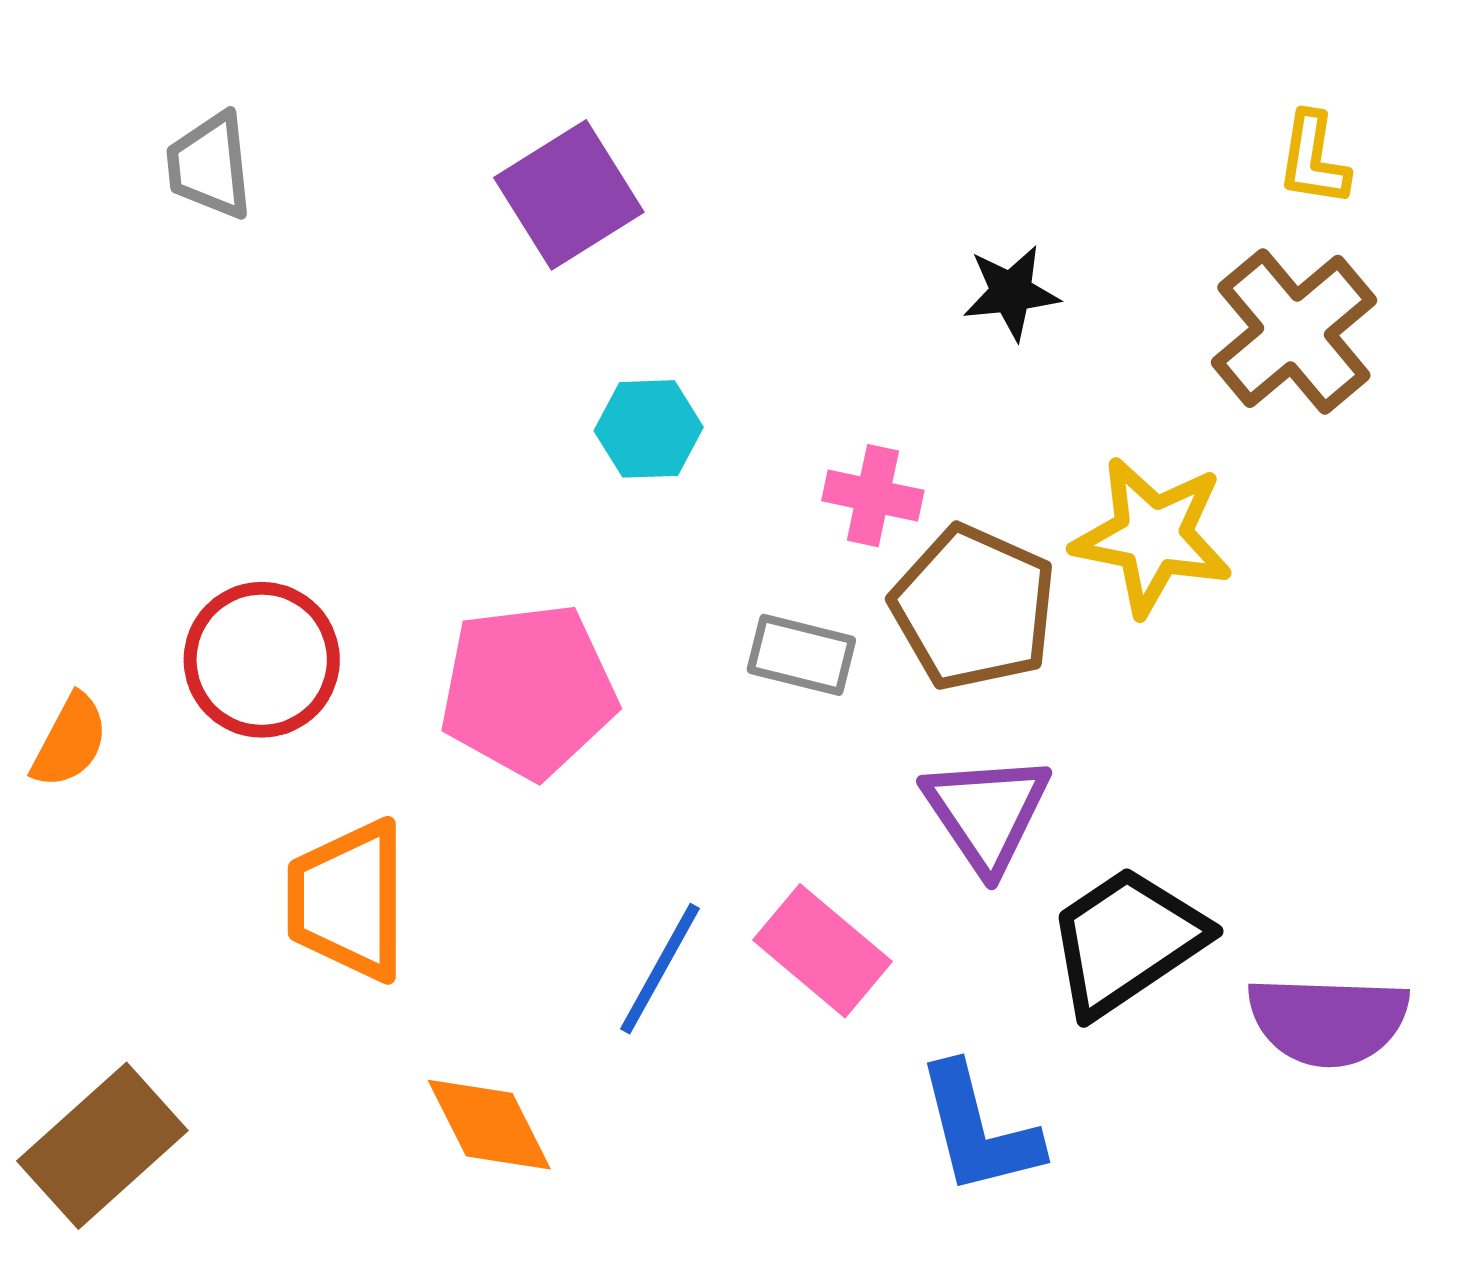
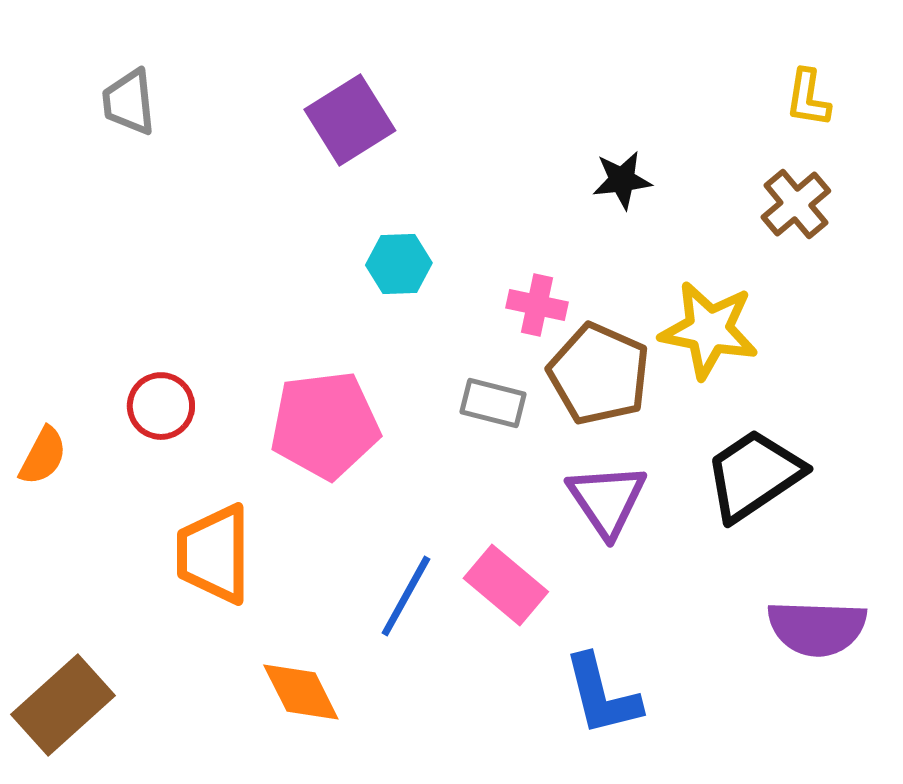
brown cross: (1294, 331) -> (796, 204), size x0.7
red circle: (262, 660) -> (161, 406), size x0.7
black trapezoid: (1126, 941) -> (754, 475), moved

